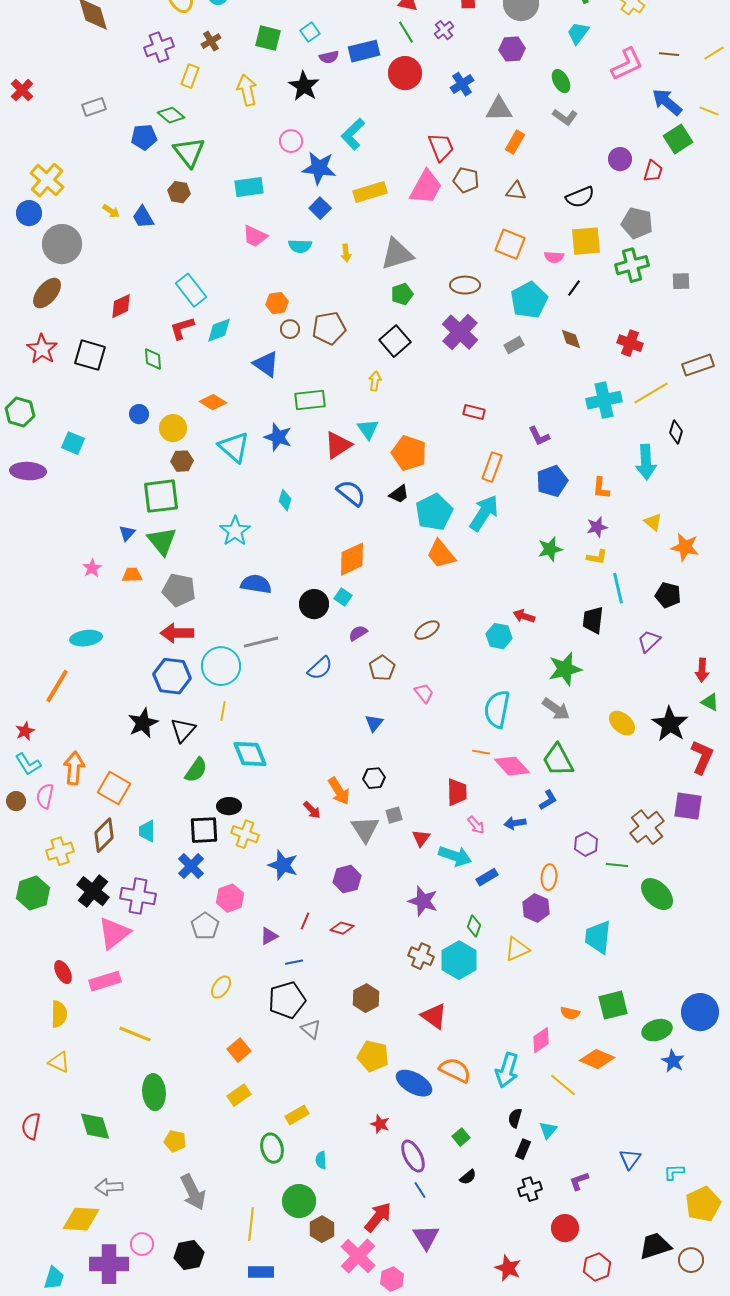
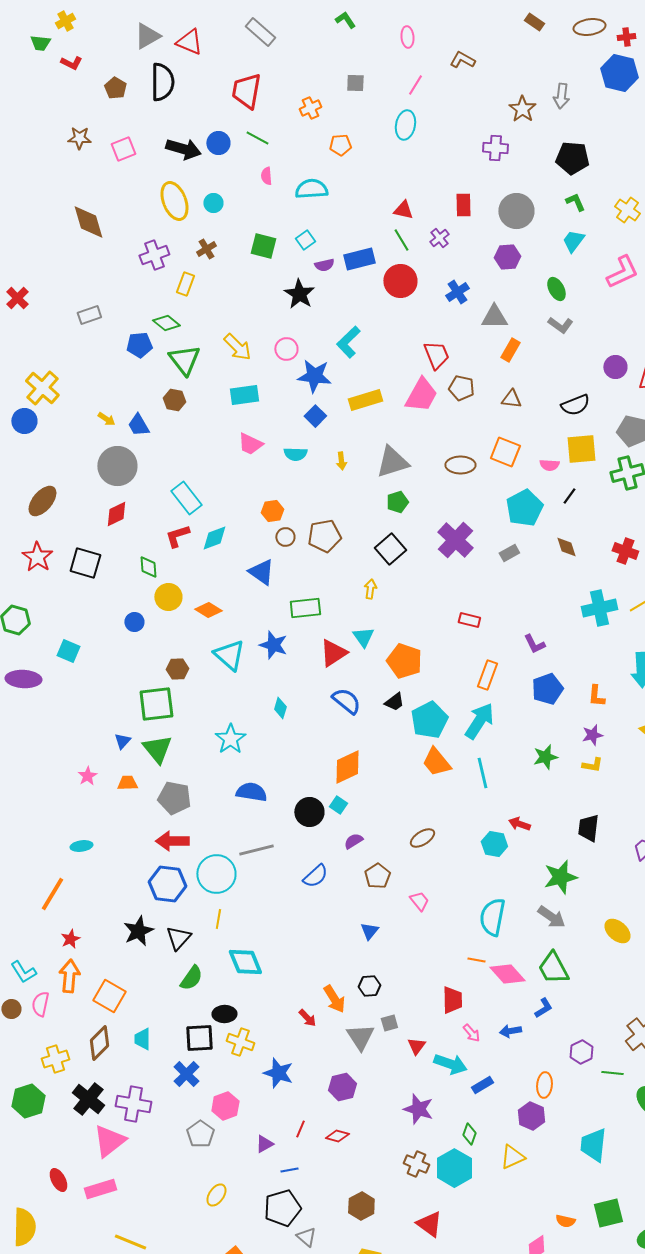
yellow arrow: (247, 90) -> (237, 347), moved, turned 148
gray circle: (62, 244) -> (117, 466), moved
brown ellipse: (465, 285) -> (460, 465), moved
yellow circle: (173, 428) -> (168, 597), moved
cyan line: (618, 588) -> (482, 773), moved
cyan ellipse: (86, 638) -> (81, 846), size x0.7
red star: (25, 731) -> (70, 939), moved
yellow semicircle: (59, 1014) -> (24, 1227), moved, size x1.4

